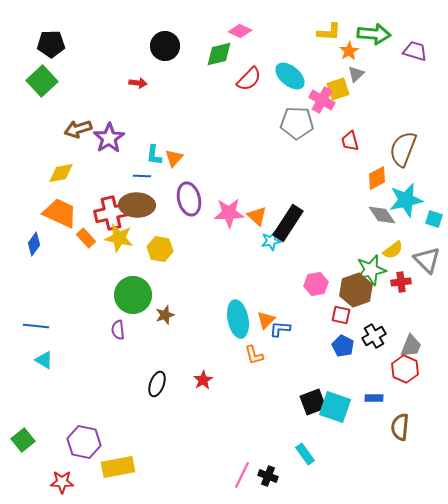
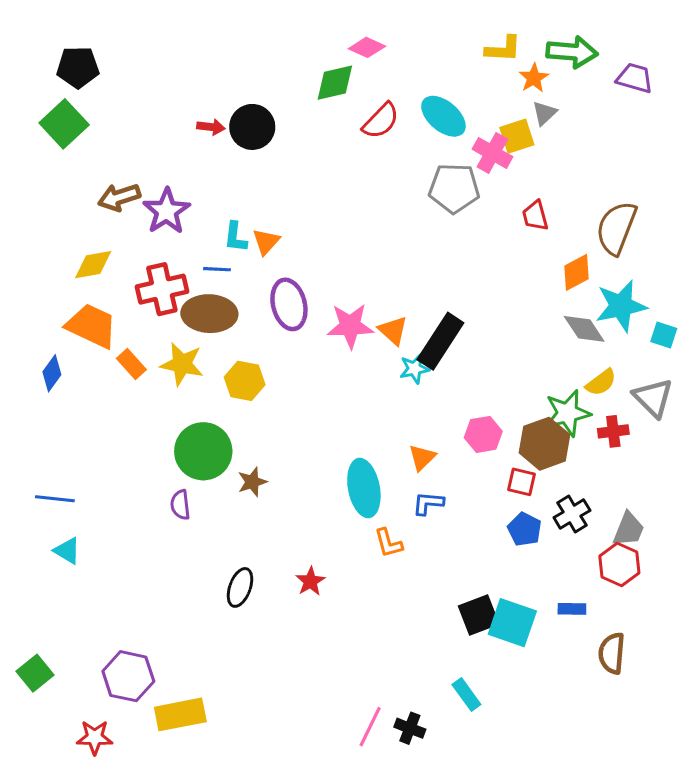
black circle: (165, 46) -> (252, 127), moved
red cross: (111, 213) -> (162, 289), moved
orange triangle: (266, 320) -> (422, 457), moved

